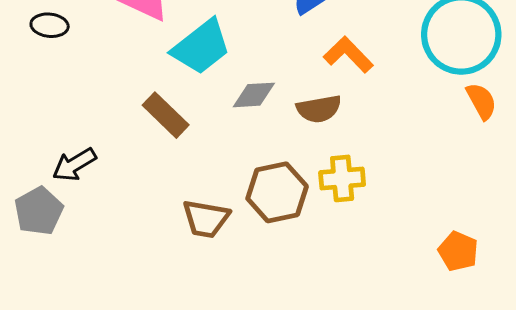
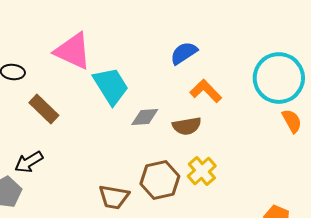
cyan trapezoid: (201, 47) -> (111, 86), turned -84
brown rectangle: (166, 115) -> (44, 109), moved
yellow cross: (342, 178) -> (202, 171), turned -36

